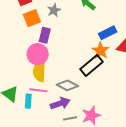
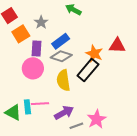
blue rectangle: (108, 33) -> (61, 41), moved
yellow semicircle: (39, 71) -> (63, 80), moved
gray diamond: (67, 85) -> (61, 56), moved
cyan rectangle: (28, 101) -> (27, 107), moved

